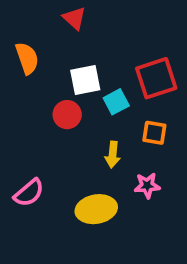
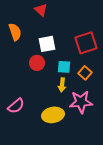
cyan square: (116, 102) -> (64, 67), moved, turned 32
orange square: (154, 133) -> (85, 73), turned 32
pink star: (147, 185) -> (81, 102), size x1.6

